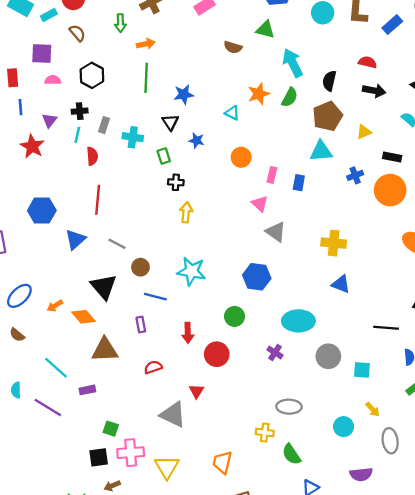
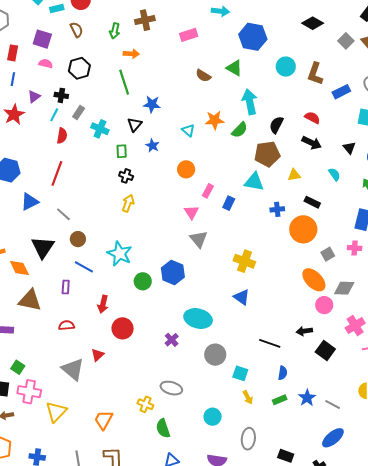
green line: (146, 78) -> (124, 82), turned -35
green circle: (234, 316) -> (143, 281), moved
yellow arrow: (373, 409) -> (248, 397), moved

